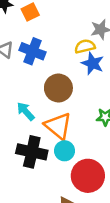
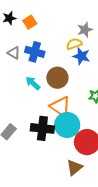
cyan arrow: (26, 111) -> (33, 83), moved
cyan circle: (65, 151) -> (67, 125), size x1.6

